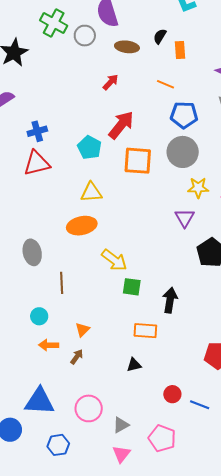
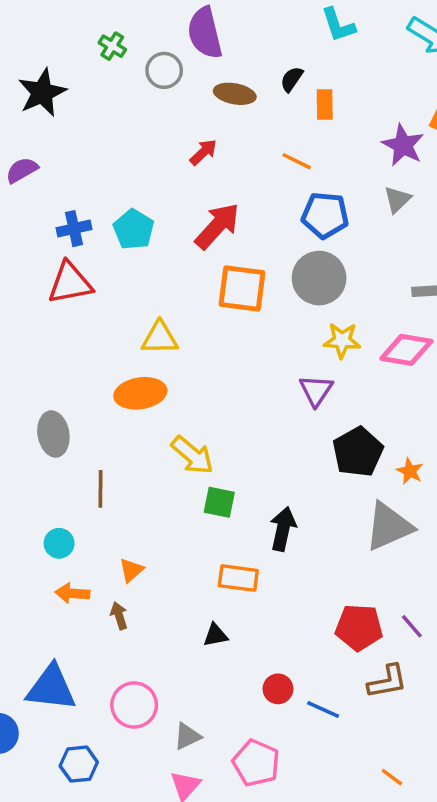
green cross: (54, 23) -> (112, 46), size x0.6
cyan pentagon: (90, 147) -> (134, 229), moved
brown arrow: (77, 357) -> (119, 616), turned -56

